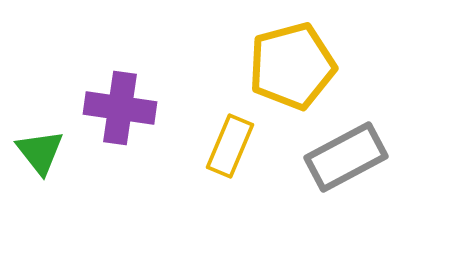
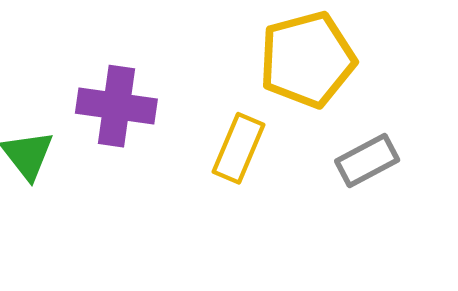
gray rectangle: (346, 157) -> (367, 160), size x0.7

